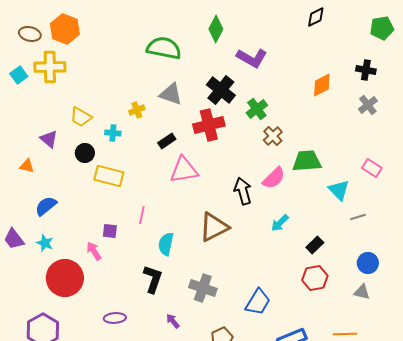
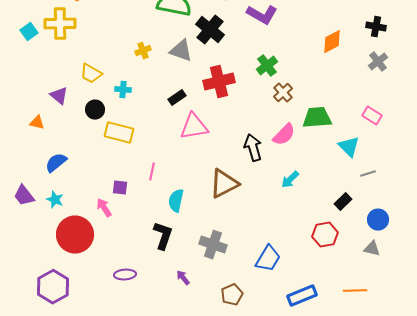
black cross: (221, 90) -> (210, 30), moved
yellow cross: (137, 110) -> (143, 51), moved
pink rectangle: (372, 168) -> (372, 116), moved
black rectangle: (315, 245) -> (343, 202), moved

